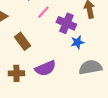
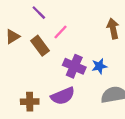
purple cross: (66, 23) -> (74, 66), moved
brown rectangle: (22, 41) -> (40, 46), moved

